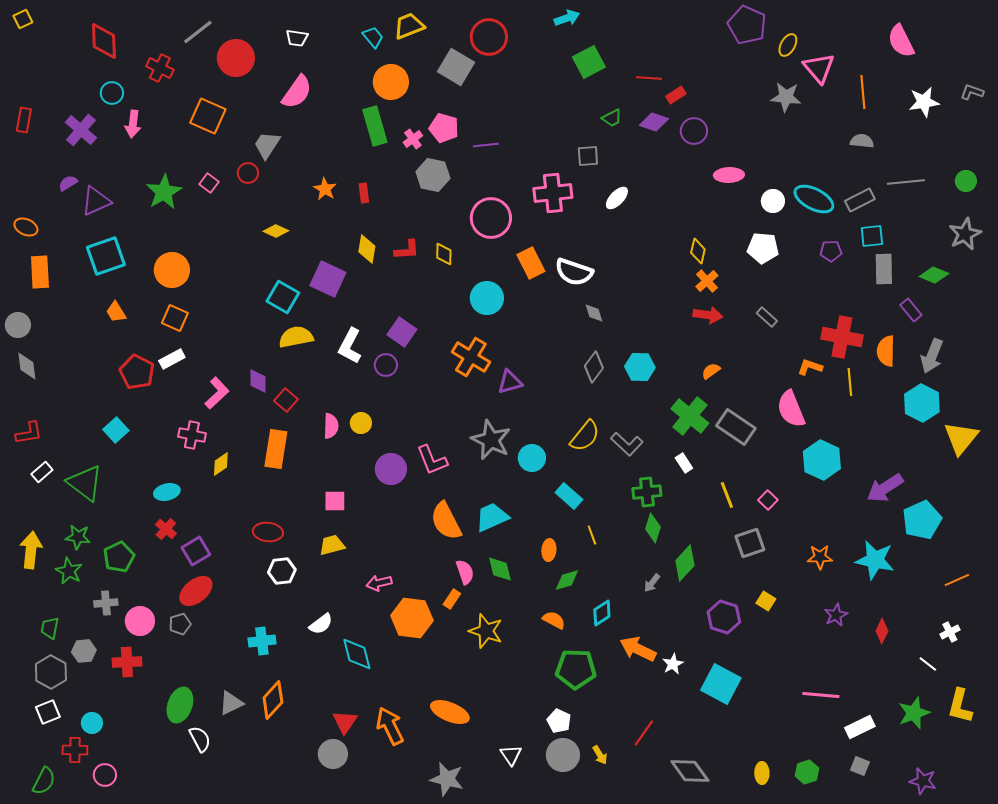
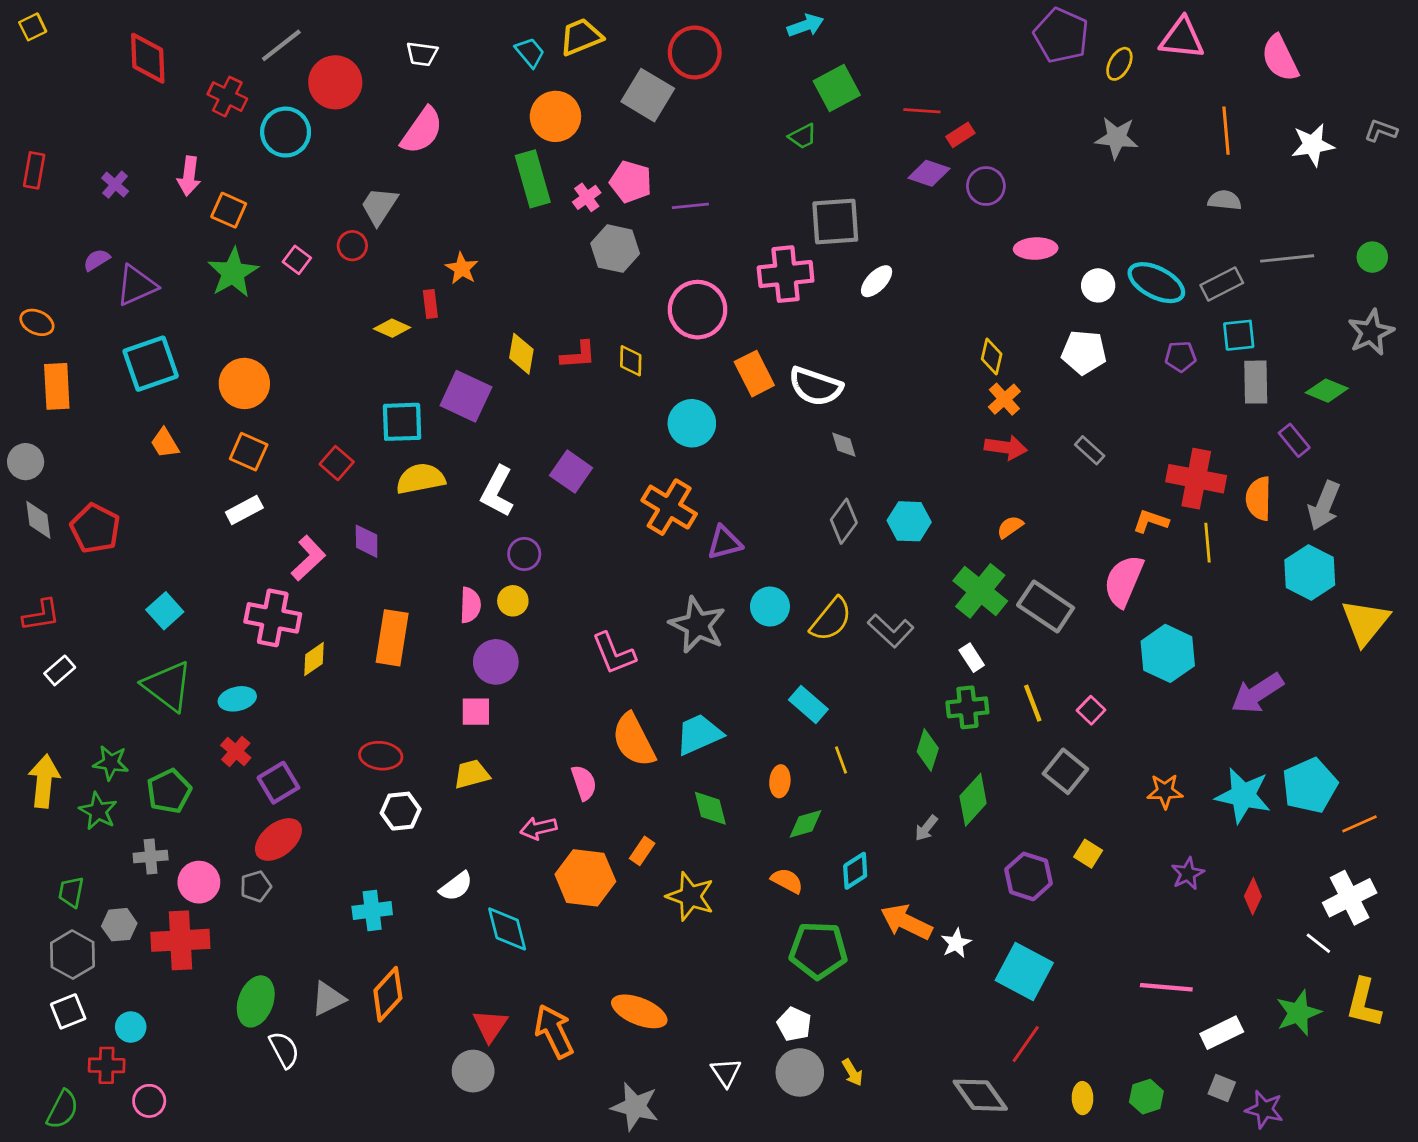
pink triangle: (819, 68) -> (1182, 38), moved, turned -44
cyan circle: (112, 93) -> (286, 132), moved, size x1.5
orange square: (208, 116) -> (229, 210), moved, size x0.7
green trapezoid: (612, 118) -> (803, 136), moved
purple cross: (81, 130) -> (115, 185), size x0.6
gray square: (588, 156) -> (835, 222), size x1.6
red rectangle: (364, 193) -> (430, 304), moved
cyan square: (283, 297) -> (402, 422), turned -32
purple circle: (386, 365) -> (524, 554), moved
red pentagon: (137, 372) -> (95, 528), moved
red square: (286, 400) -> (337, 463), moved
pink semicircle: (791, 409) -> (1124, 581), turned 45
pink cross: (192, 435) -> (273, 618), size x1.4
cyan circle: (532, 458) -> (770, 607), moved
purple circle: (391, 469) -> (496, 662), moved
green triangle: (85, 483) -> (168, 686), moved
green cross: (647, 492) -> (967, 707), moved
cyan pentagon: (922, 520) -> (1310, 786), moved
gray square: (750, 543) -> (1065, 771), turned -32
pink semicircle: (465, 572) -> (584, 783), moved
white cross: (950, 632) -> (1350, 898), size x1.8
red cross: (127, 662) -> (180, 940), size x1.4
red line: (644, 733) -> (1026, 1044), moved
purple star: (923, 781) -> (1264, 1109), moved

